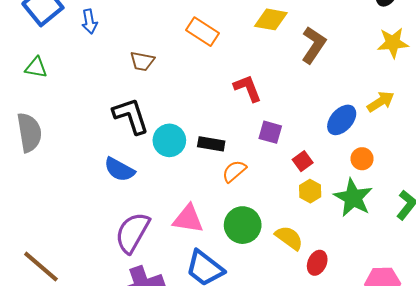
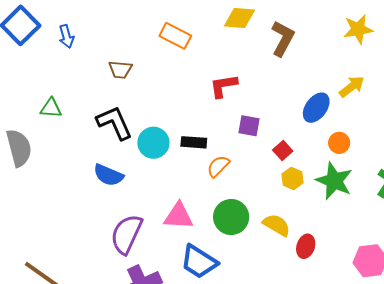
green triangle: (36, 68) -> (51, 108), moved
red L-shape: (248, 88) -> (223, 86), turned -72

